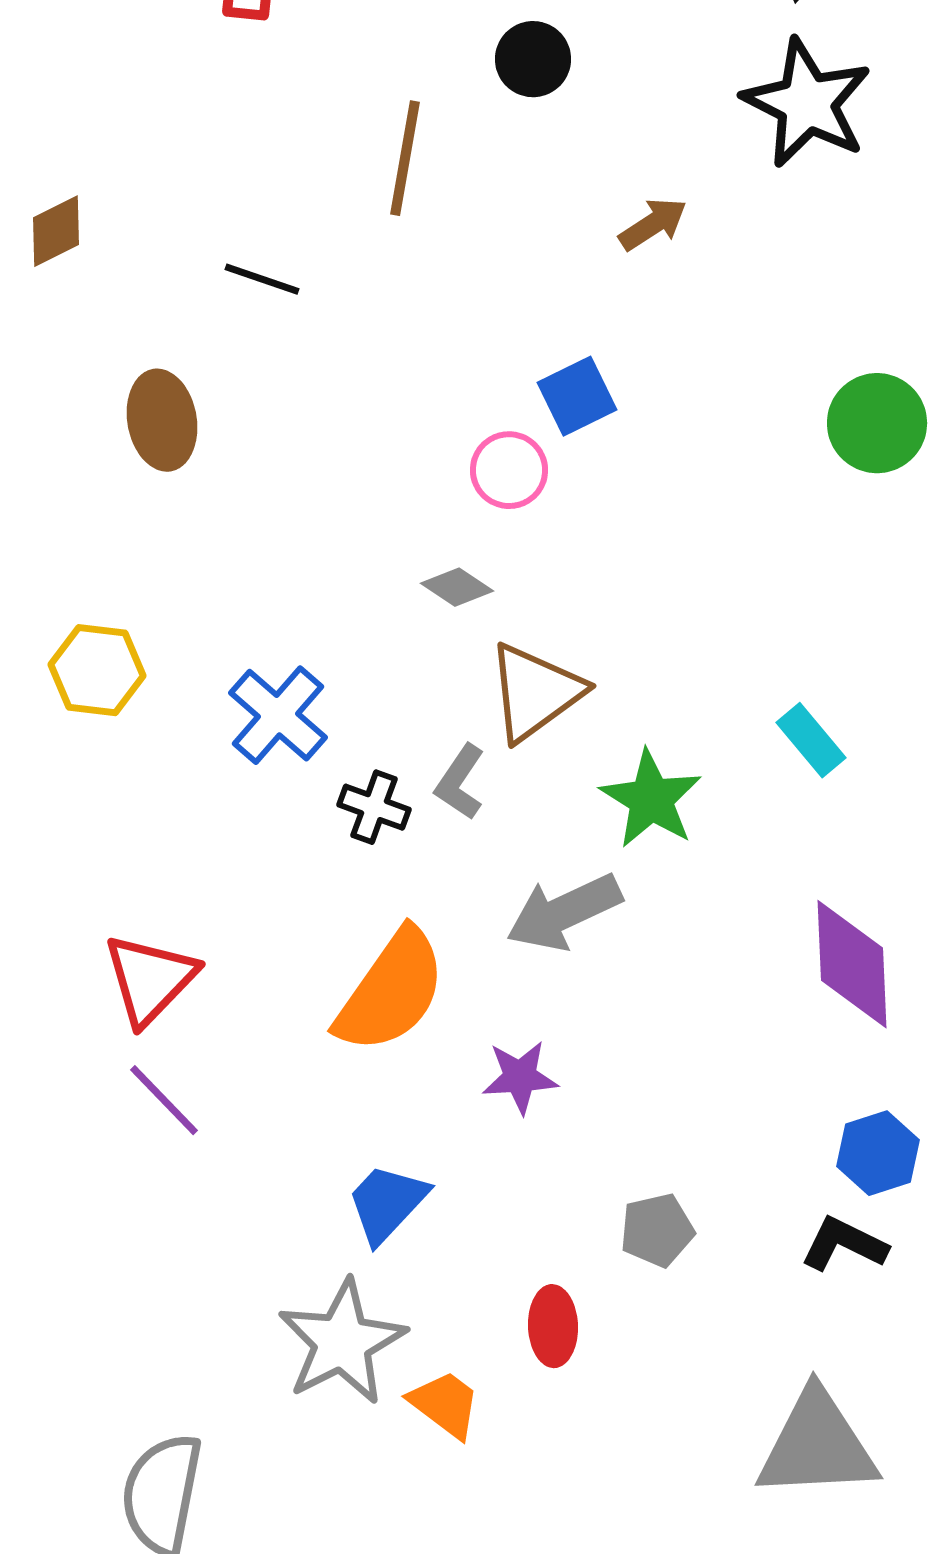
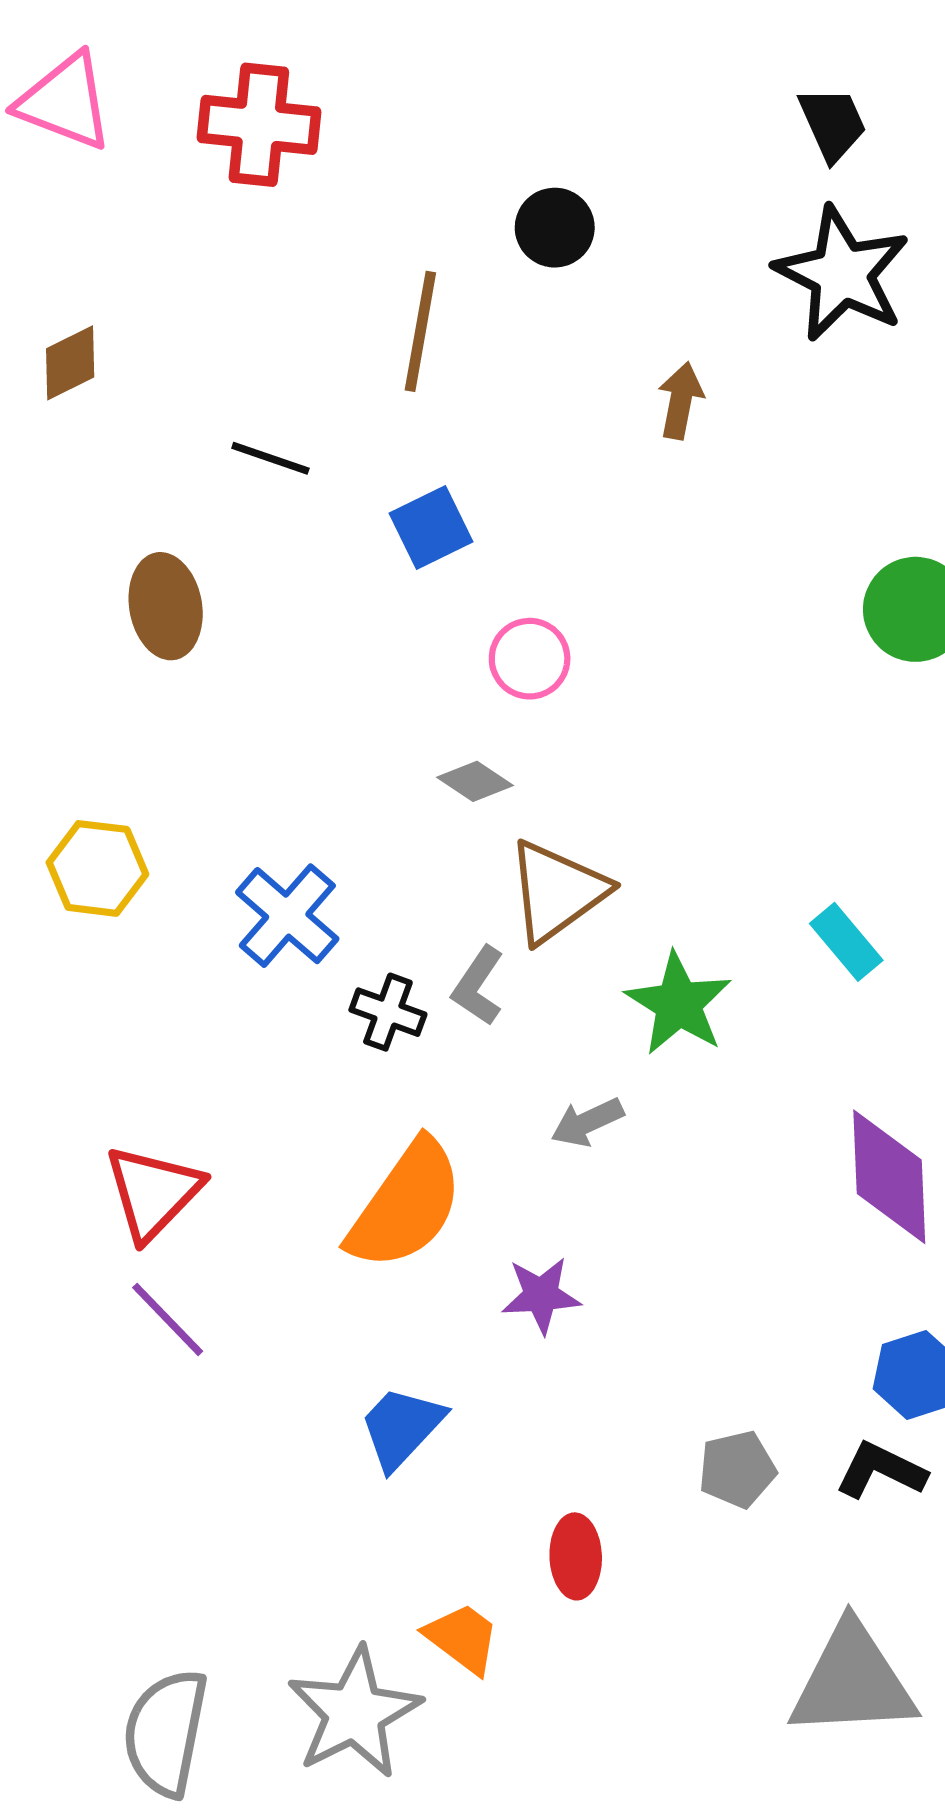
brown arrow: (653, 224) -> (681, 401), turned -46
brown diamond: (56, 231) -> (70, 363), moved
blue square: (577, 396) -> (431, 528), moved
gray arrow: (564, 912) -> (587, 1122), size x0.6
gray pentagon: (657, 1230) -> (737, 1469), moved
gray star: (342, 1342) -> (354, 1713), moved

